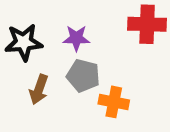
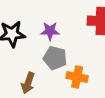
brown arrow: (39, 89) -> (28, 83), moved

